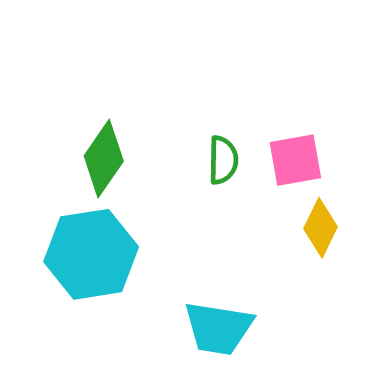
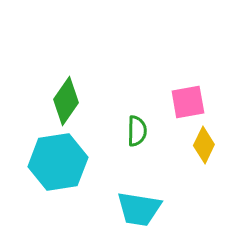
green semicircle: (223, 160) -> (137, 131), moved

